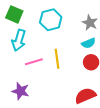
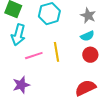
purple star: (20, 91) -> (21, 85), turned -30

